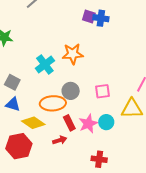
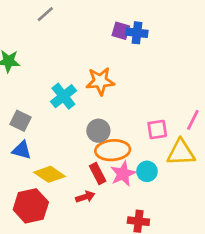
pink square: (103, 91) -> (157, 129), moved
orange ellipse: (53, 103) -> (113, 150), moved

